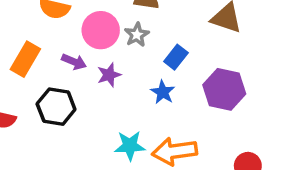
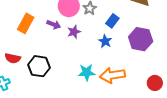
black hexagon: (56, 107) -> (39, 66), moved

